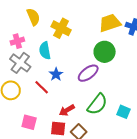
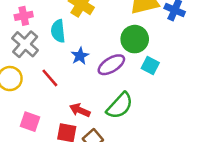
blue star: (56, 74) -> (80, 56), moved
red arrow: (67, 110) -> (80, 110), turned 49
cyan square: (124, 112) -> (150, 65), moved

